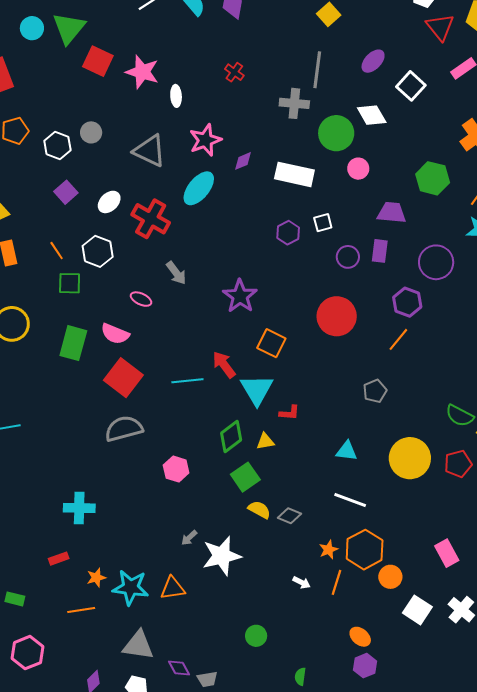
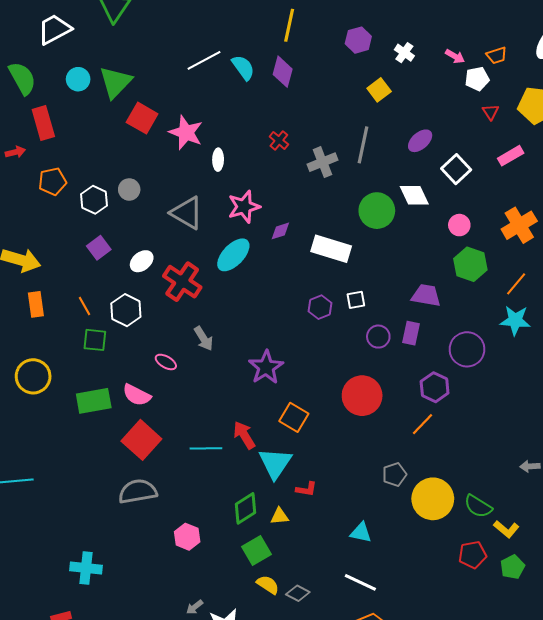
red triangle: (440, 27) -> (491, 112), size x0.6
gray cross: (294, 103) -> (322, 162), moved, turned -32
pink circle: (358, 169) -> (459, 225), moved
green rectangle: (73, 343) -> (94, 401), turned 60
yellow circle: (410, 458) -> (433, 499), moved

